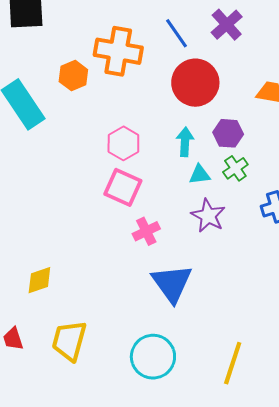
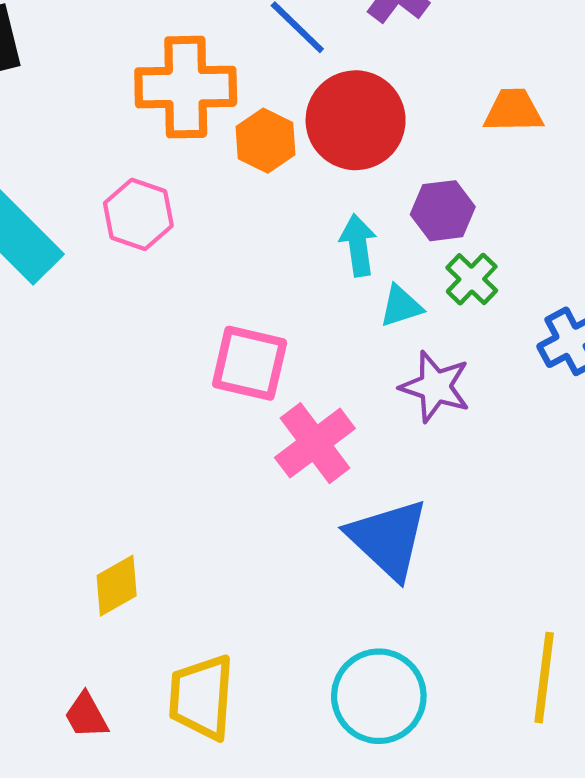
orange hexagon: (73, 76) -> (266, 141), moved
pink hexagon: (123, 143) -> (138, 214), moved
pink cross: (146, 231) -> (315, 443), size x1.4

